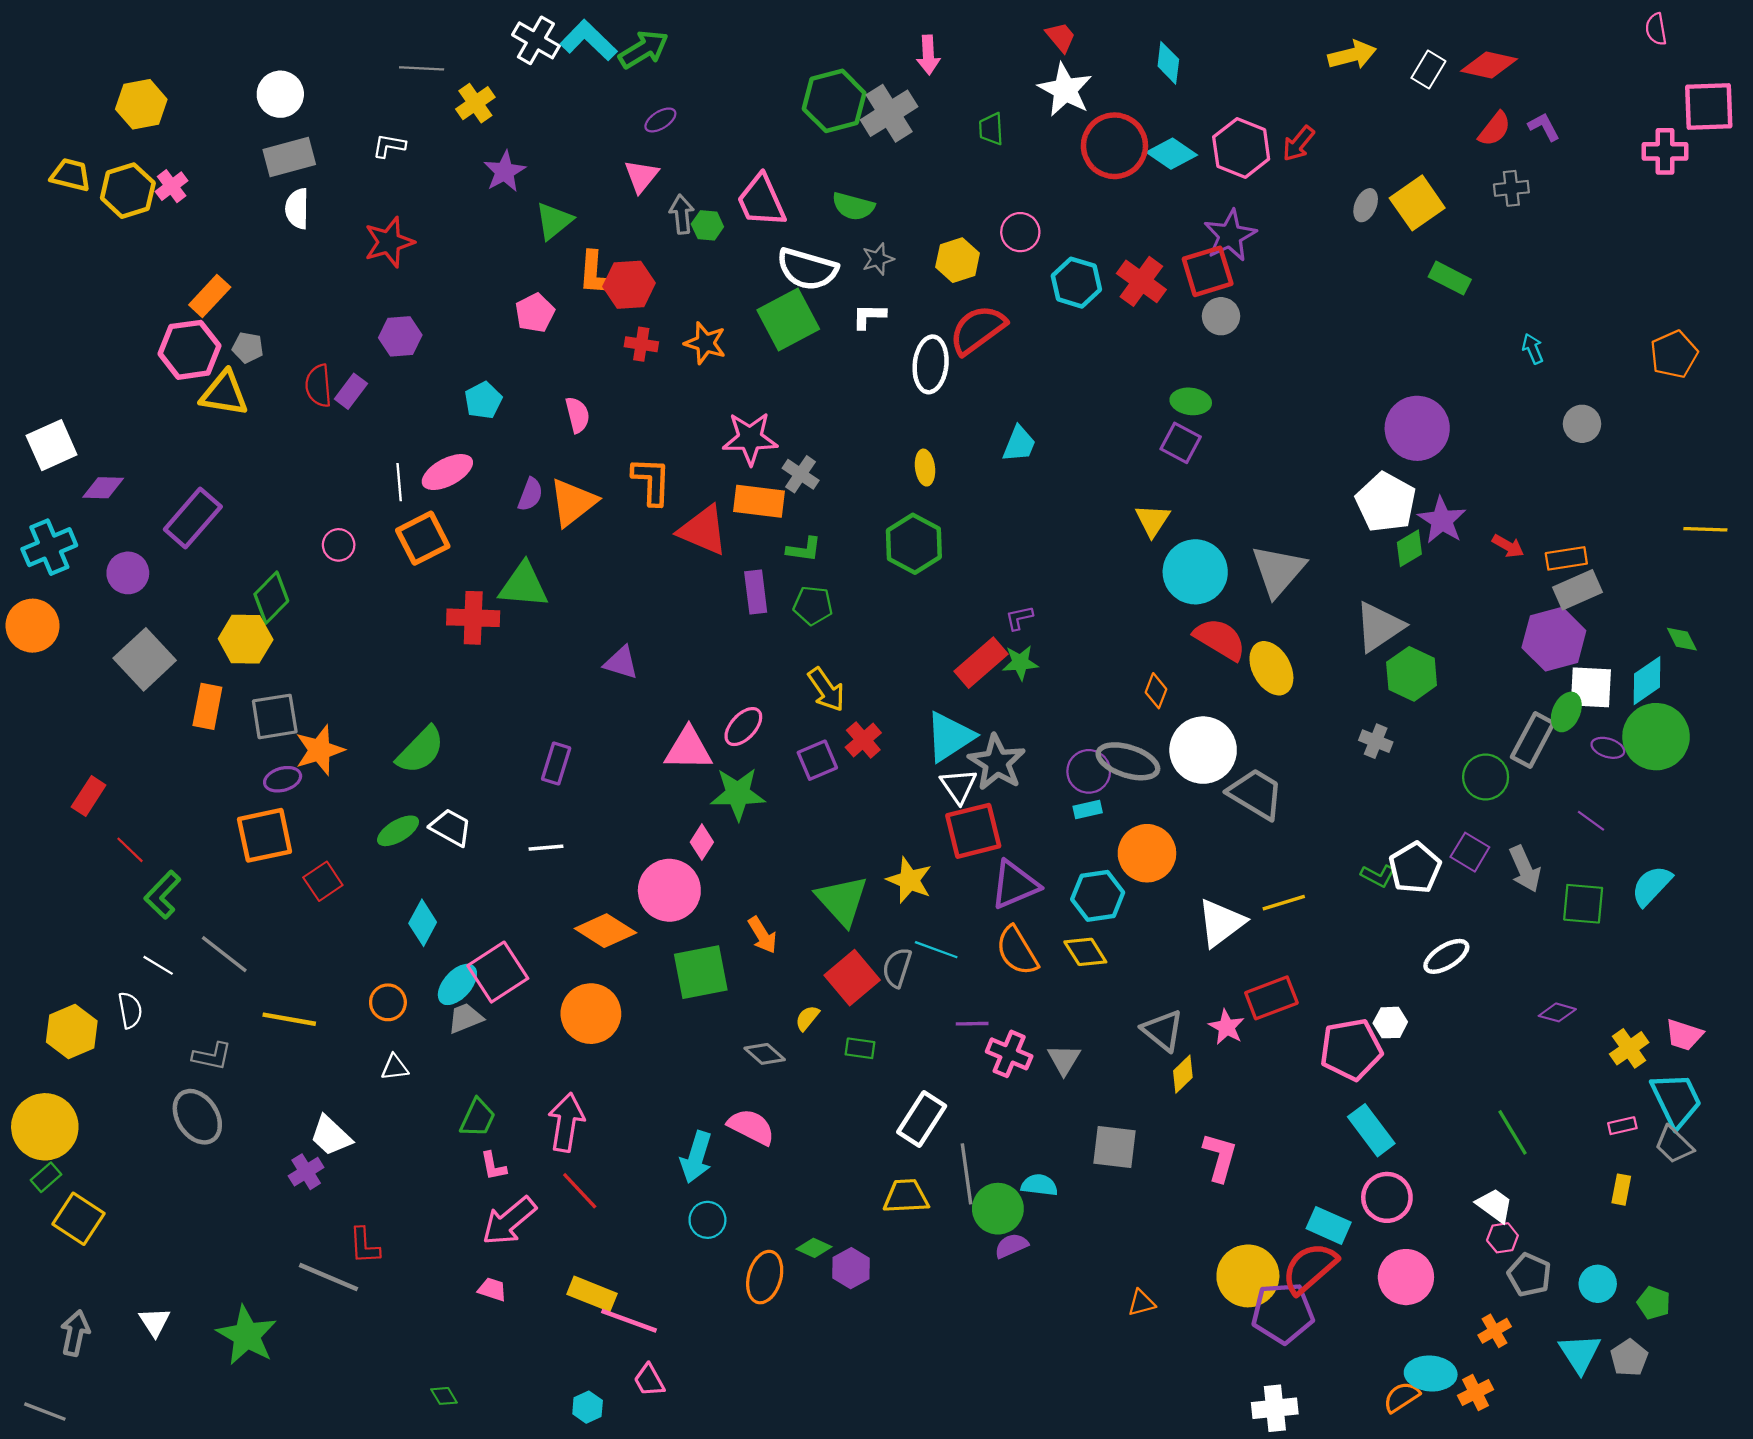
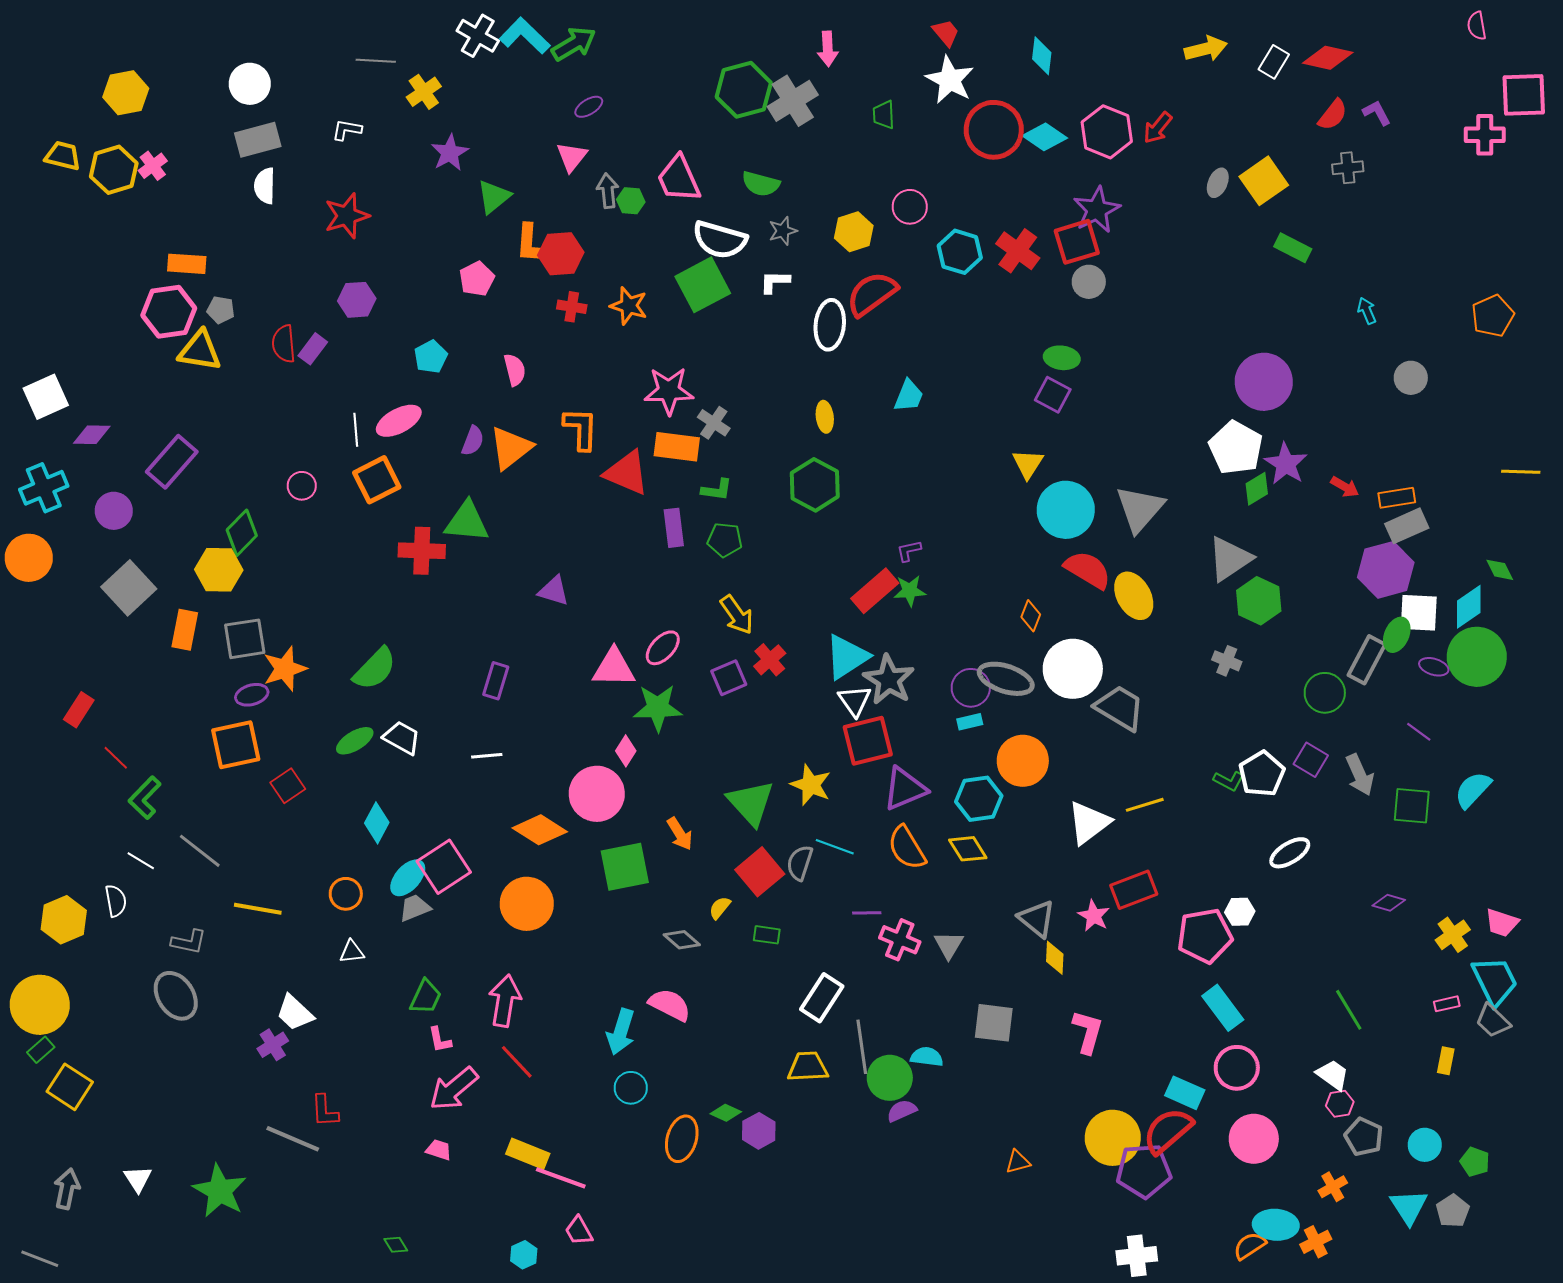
orange rectangle: (210, 296) -> (187, 264), turned 51
yellow diamond: (1183, 1074) -> (1055, 958), turned -44

